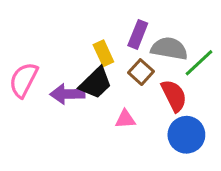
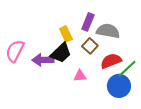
green line: (199, 63) -> (127, 69), moved
red semicircle: (174, 96) -> (111, 61), turned -85

